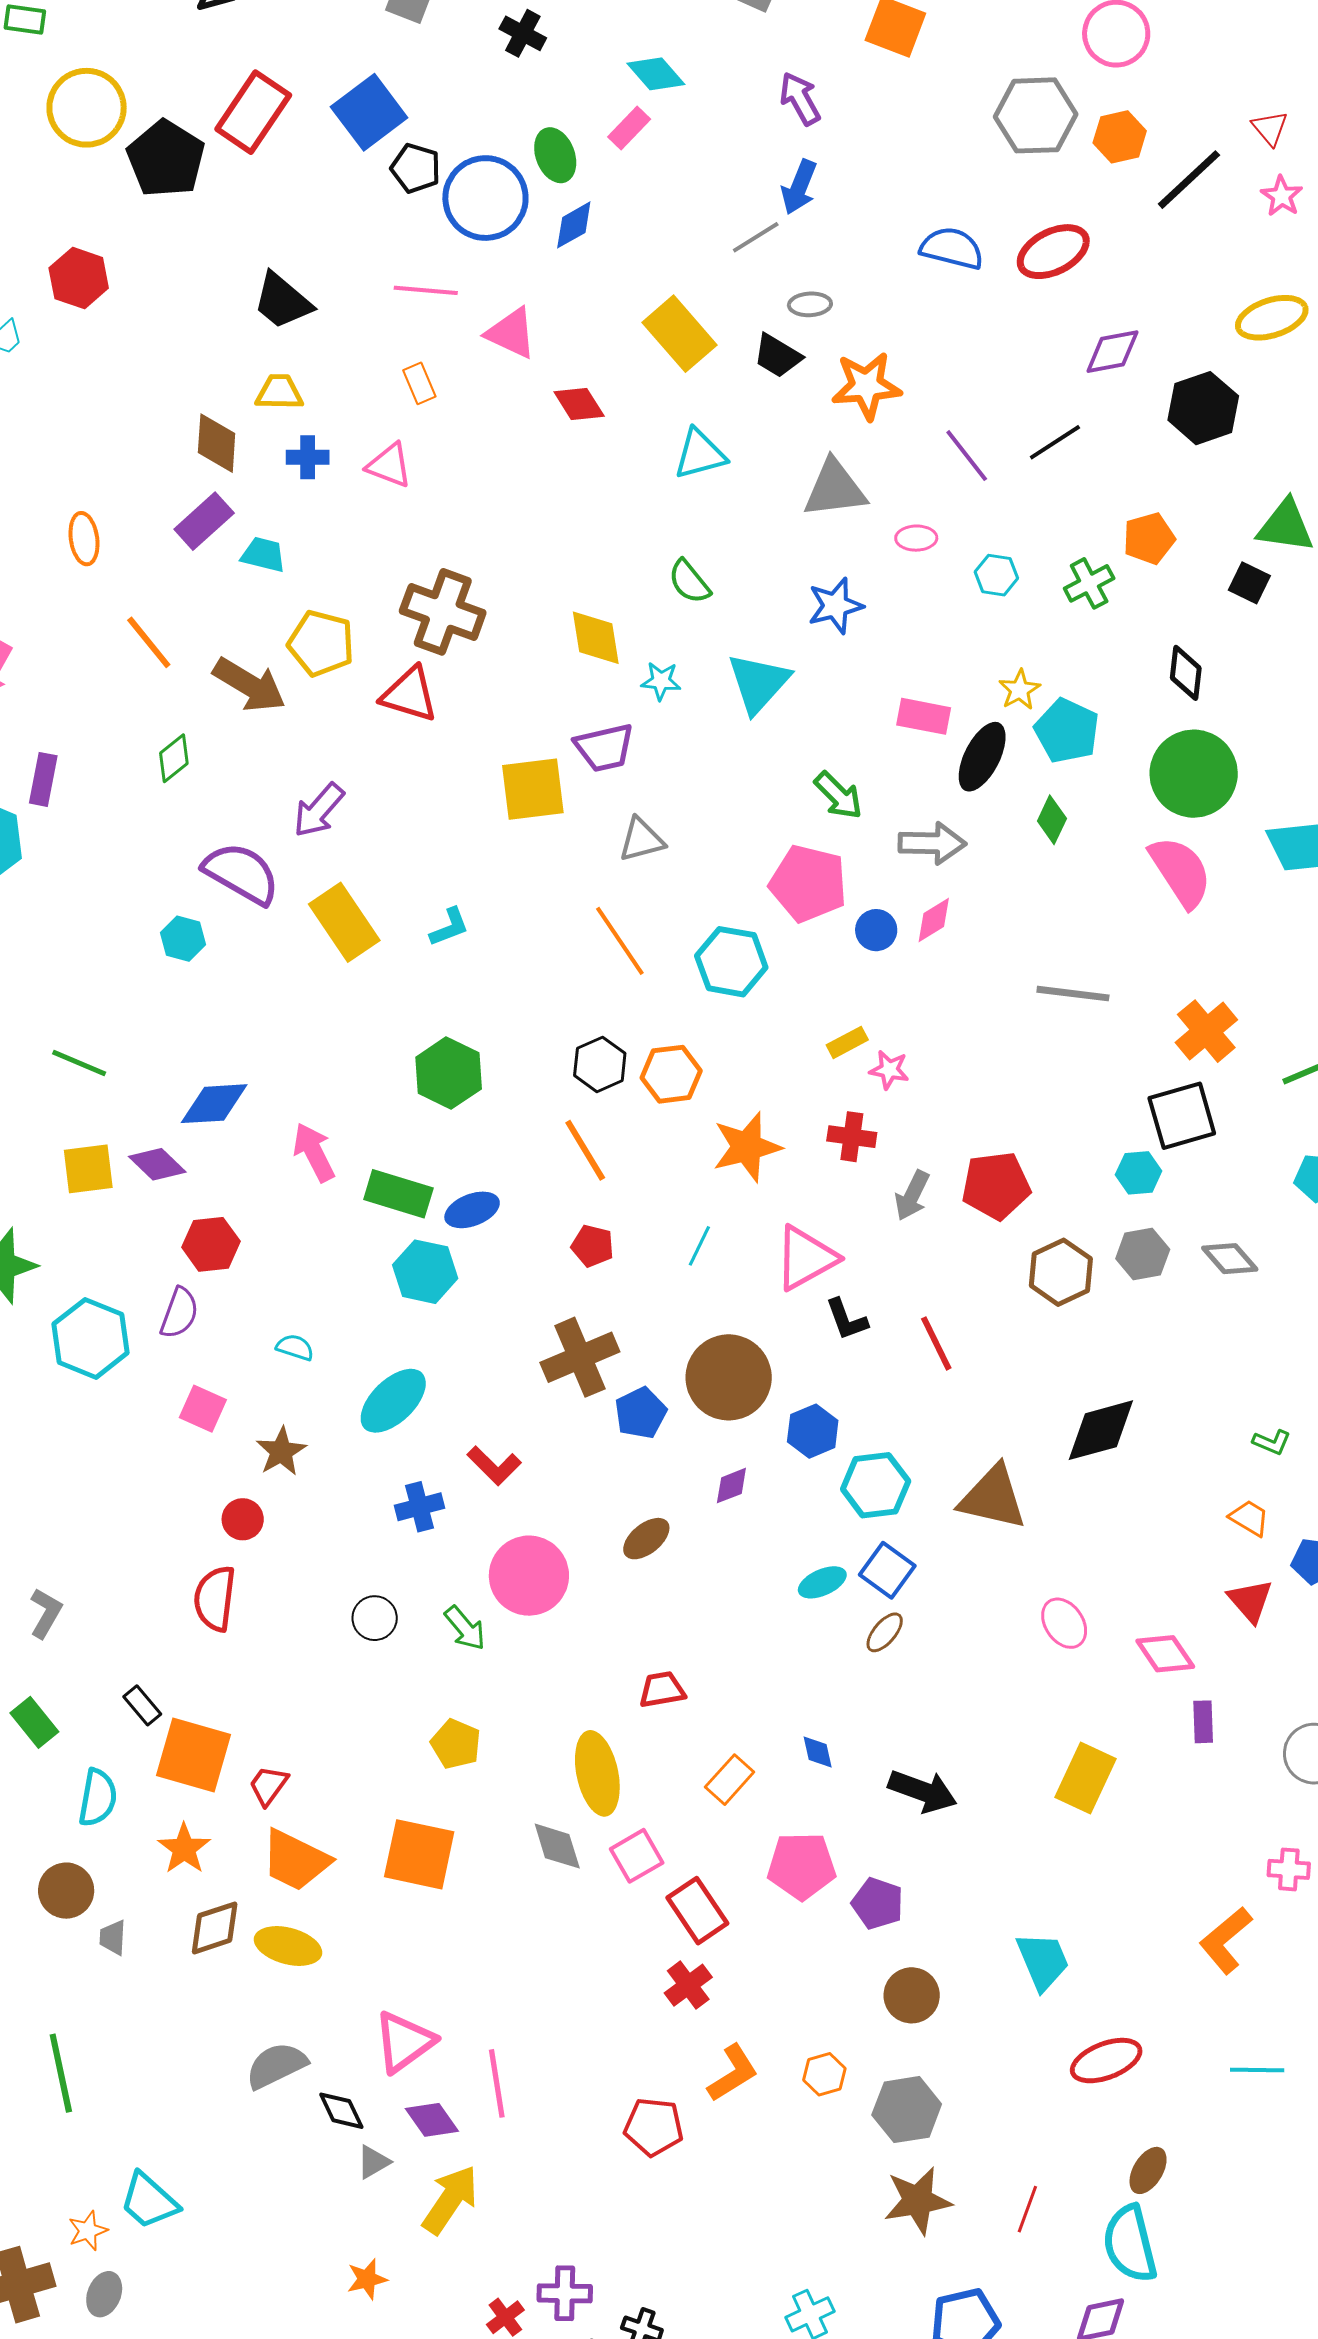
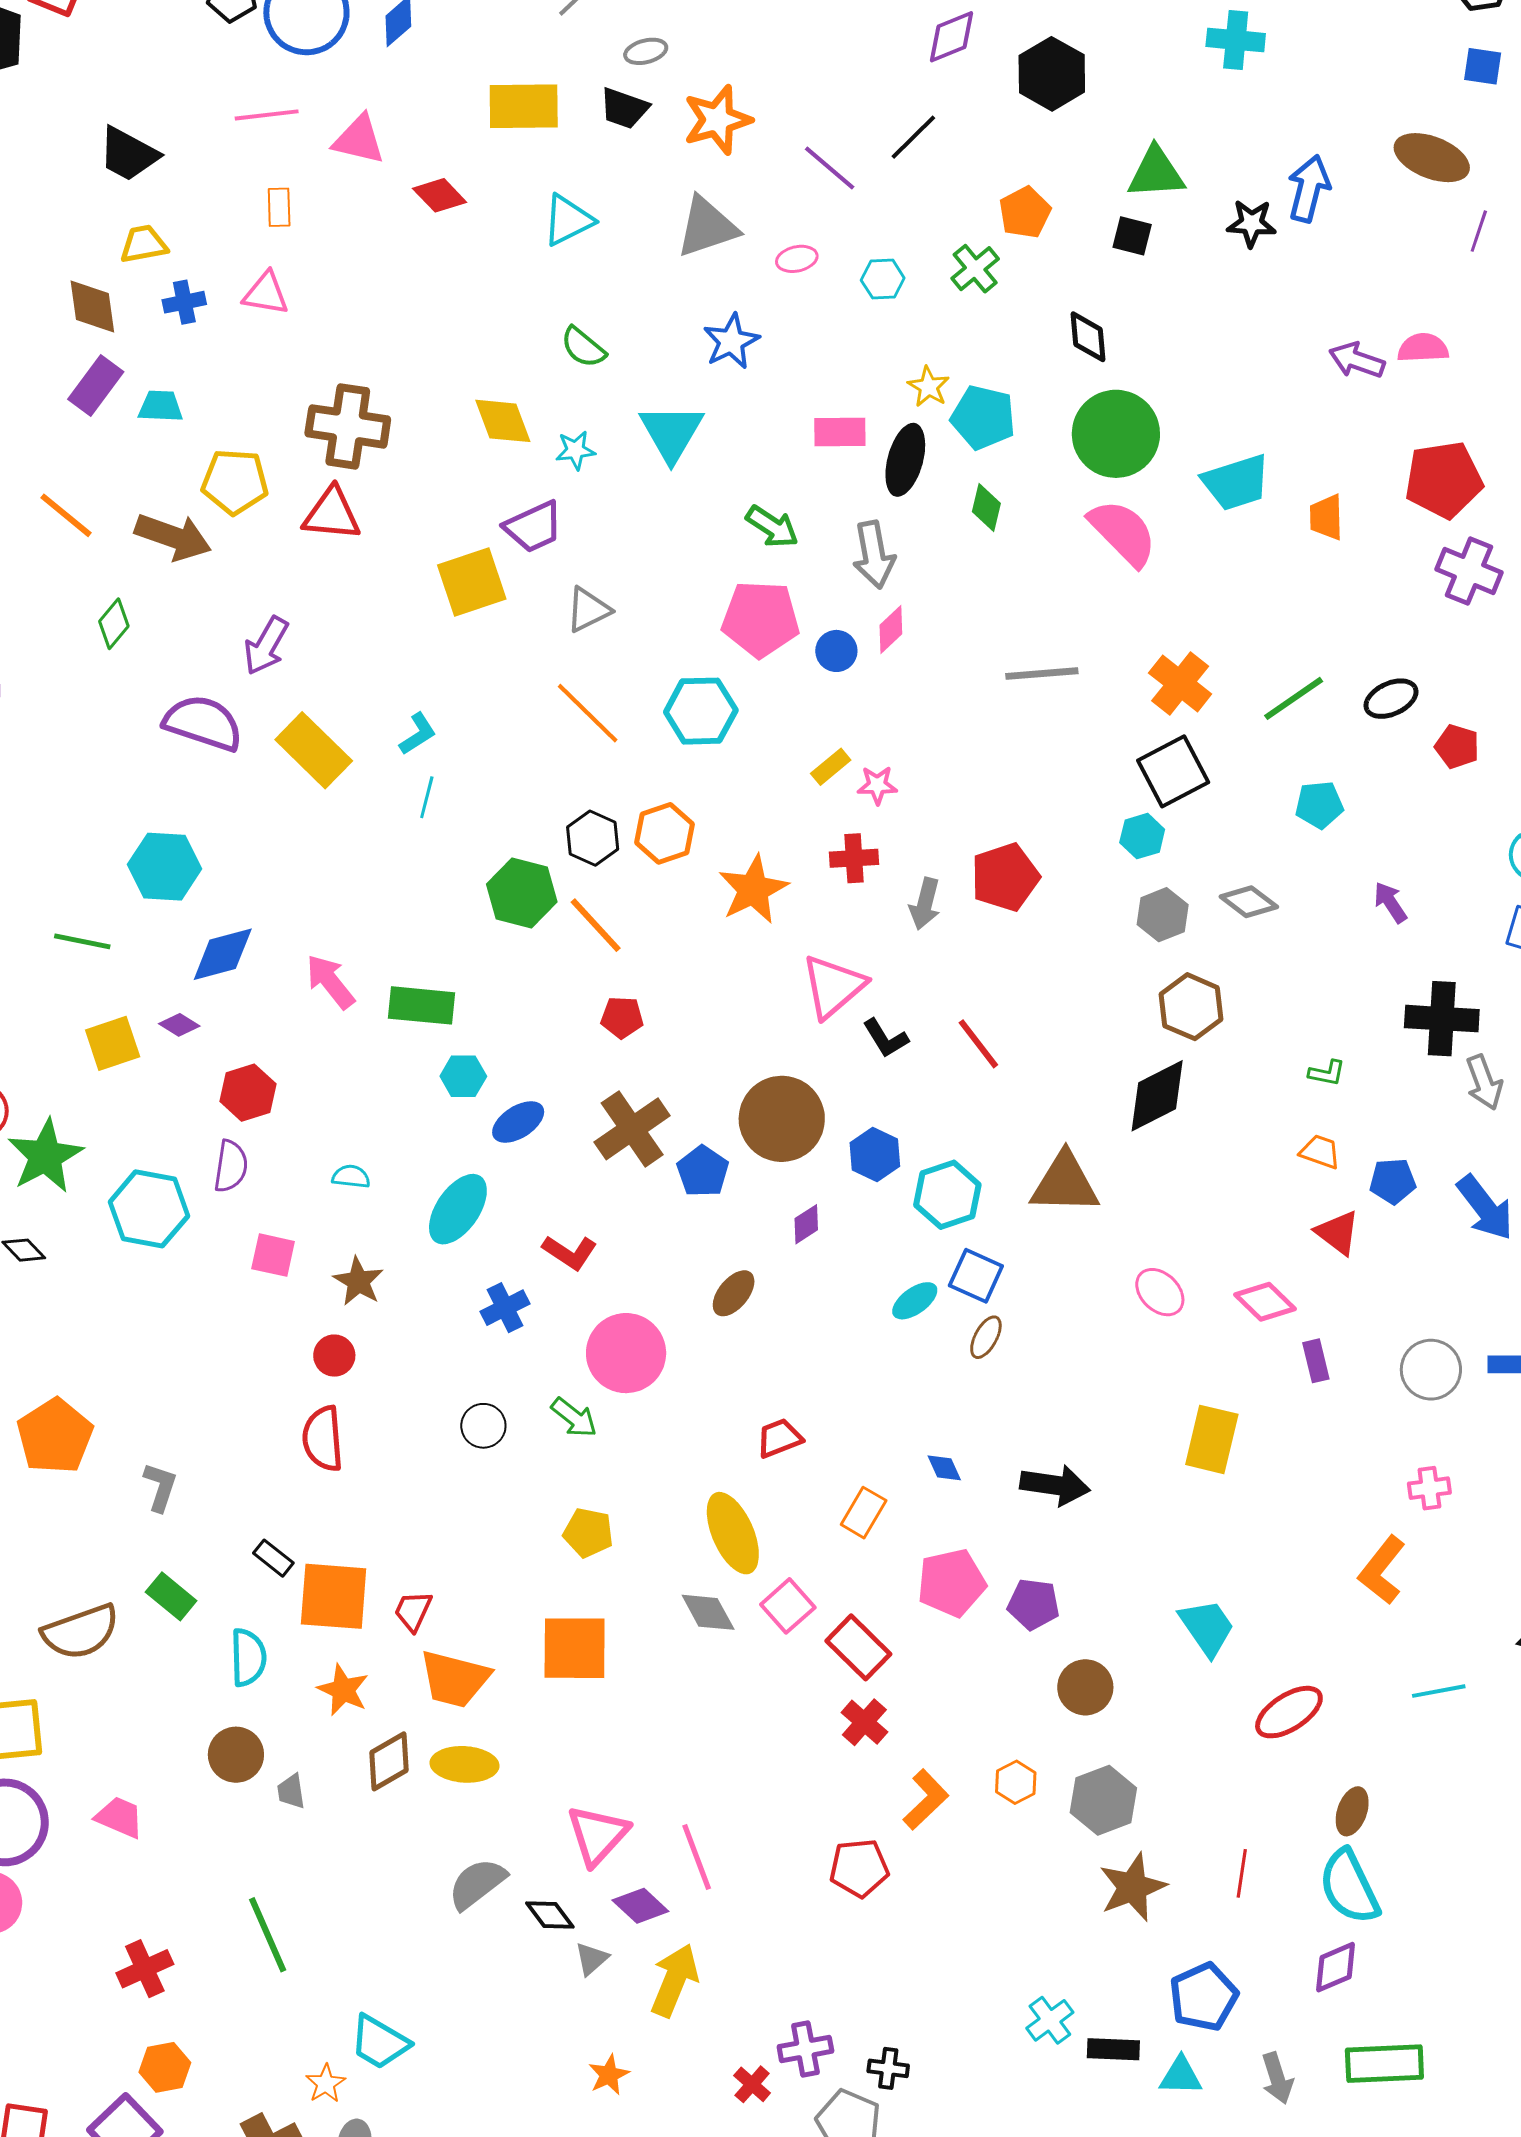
yellow rectangle: (679, 334) -> (524, 106), turned -38
orange rectangle: (419, 383) -> (279, 207), turned 33
gray arrow: (932, 843) -> (874, 555), turned 90
cyan hexagon: (183, 939) -> (165, 867), moved, size x1.6
green hexagon: (449, 1073) -> (522, 893), moved
purple diamond: (157, 1164) -> (179, 1025), size x0.7
blue ellipse: (472, 1210) -> (518, 1122), moved
cyan line: (699, 1246) -> (427, 797), moved
cyan hexagon: (425, 1272) -> (463, 1076), size x0.7
brown hexagon: (1061, 1272) -> (1191, 1007), moved

